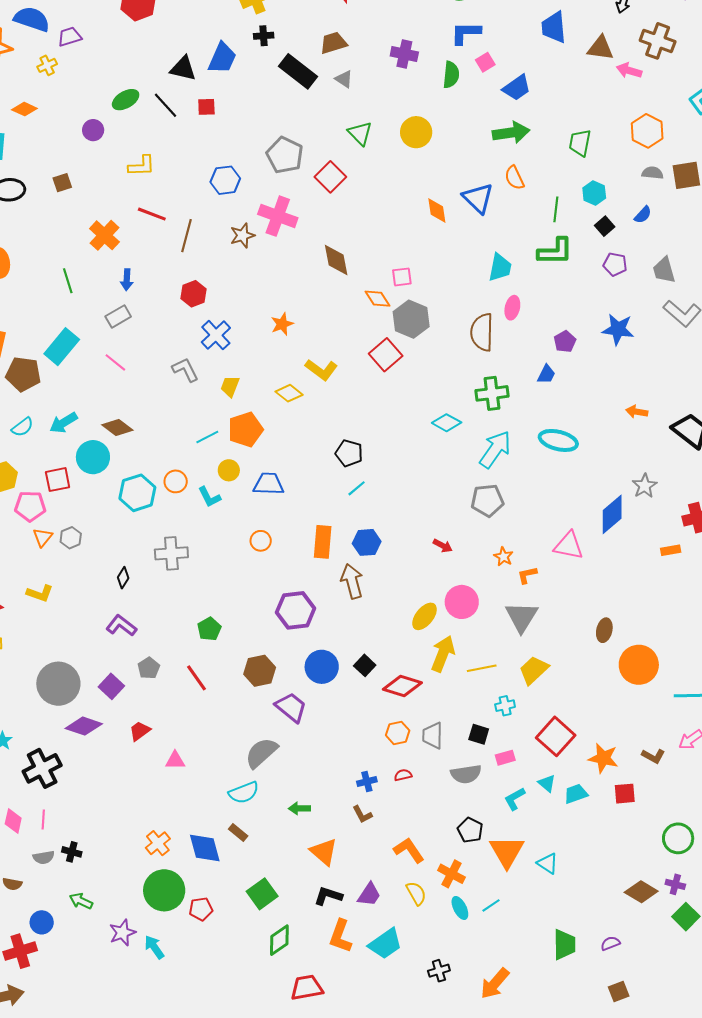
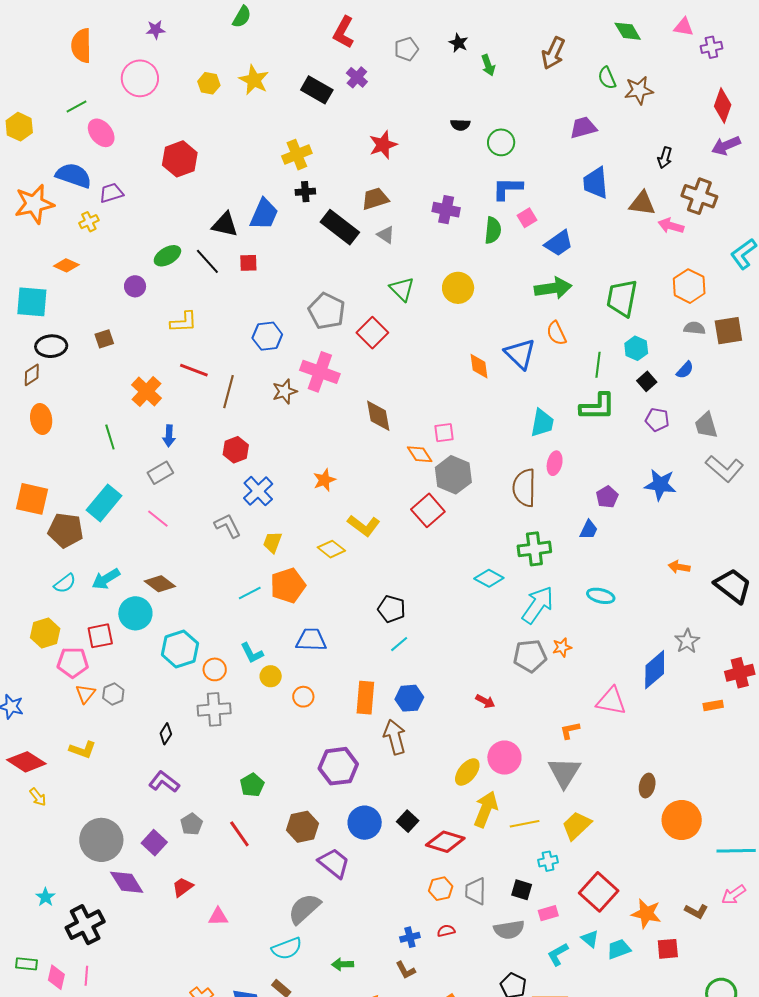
green trapezoid: (580, 143) -> (622, 298), size x1.4
cyan ellipse: (558, 440) -> (601, 596), size x0.7
yellow circle: (229, 470) -> (271, 676), moved
orange circle: (176, 481) -> (215, 669), moved
orange star: (503, 557) -> (562, 647), moved, turned 30
purple diamond: (84, 726) -> (127, 882), turned 39

